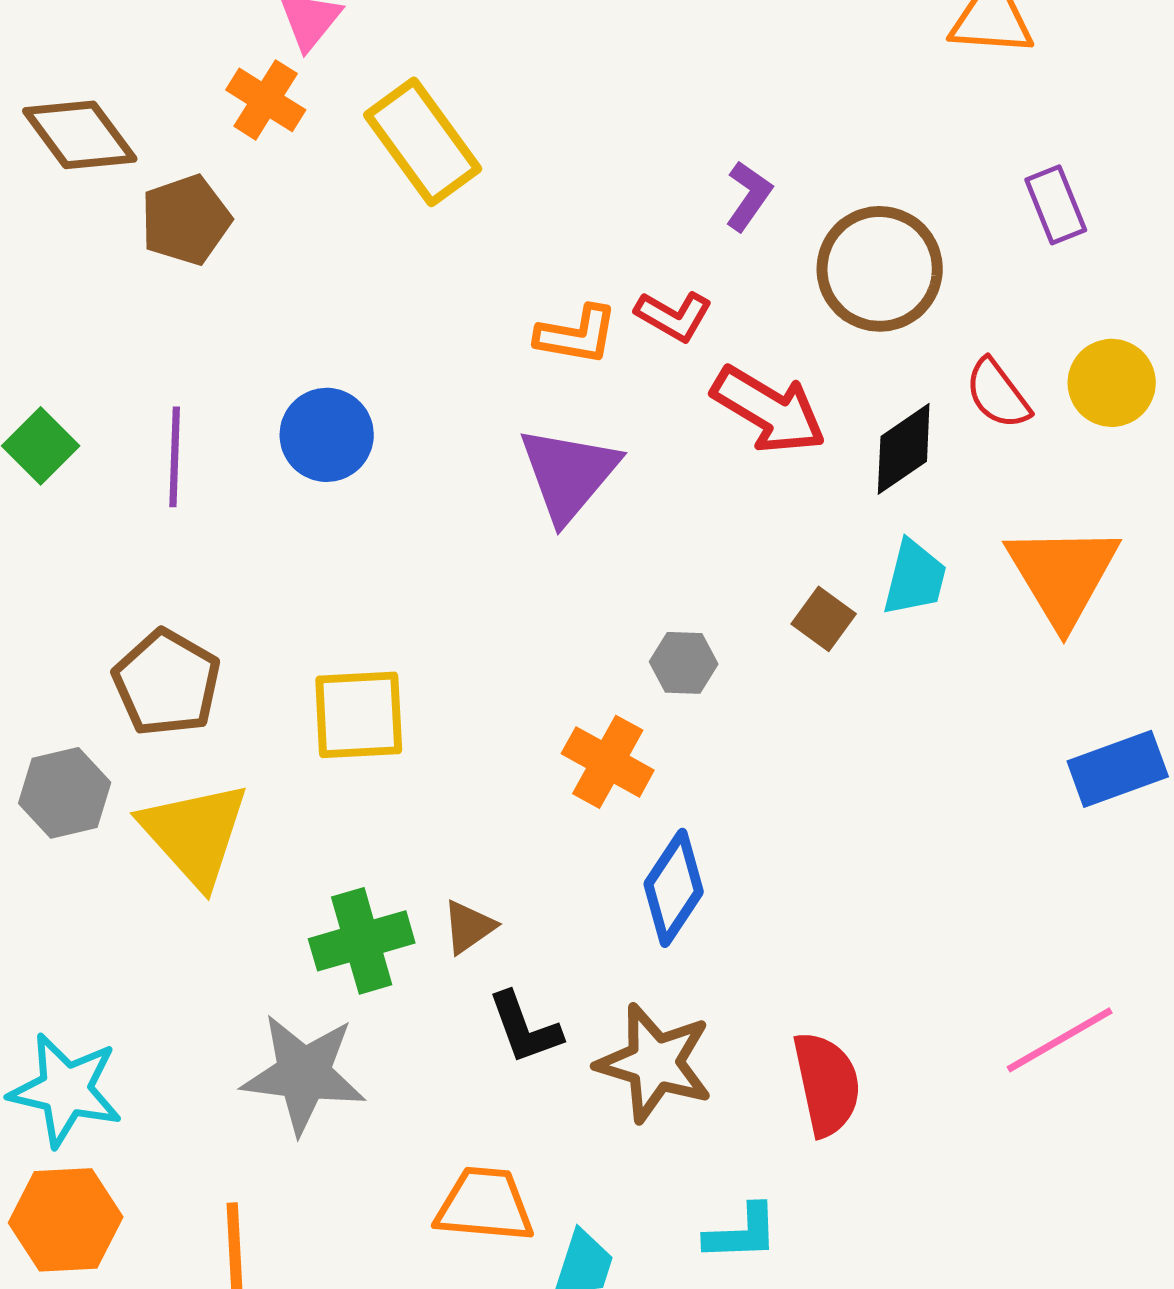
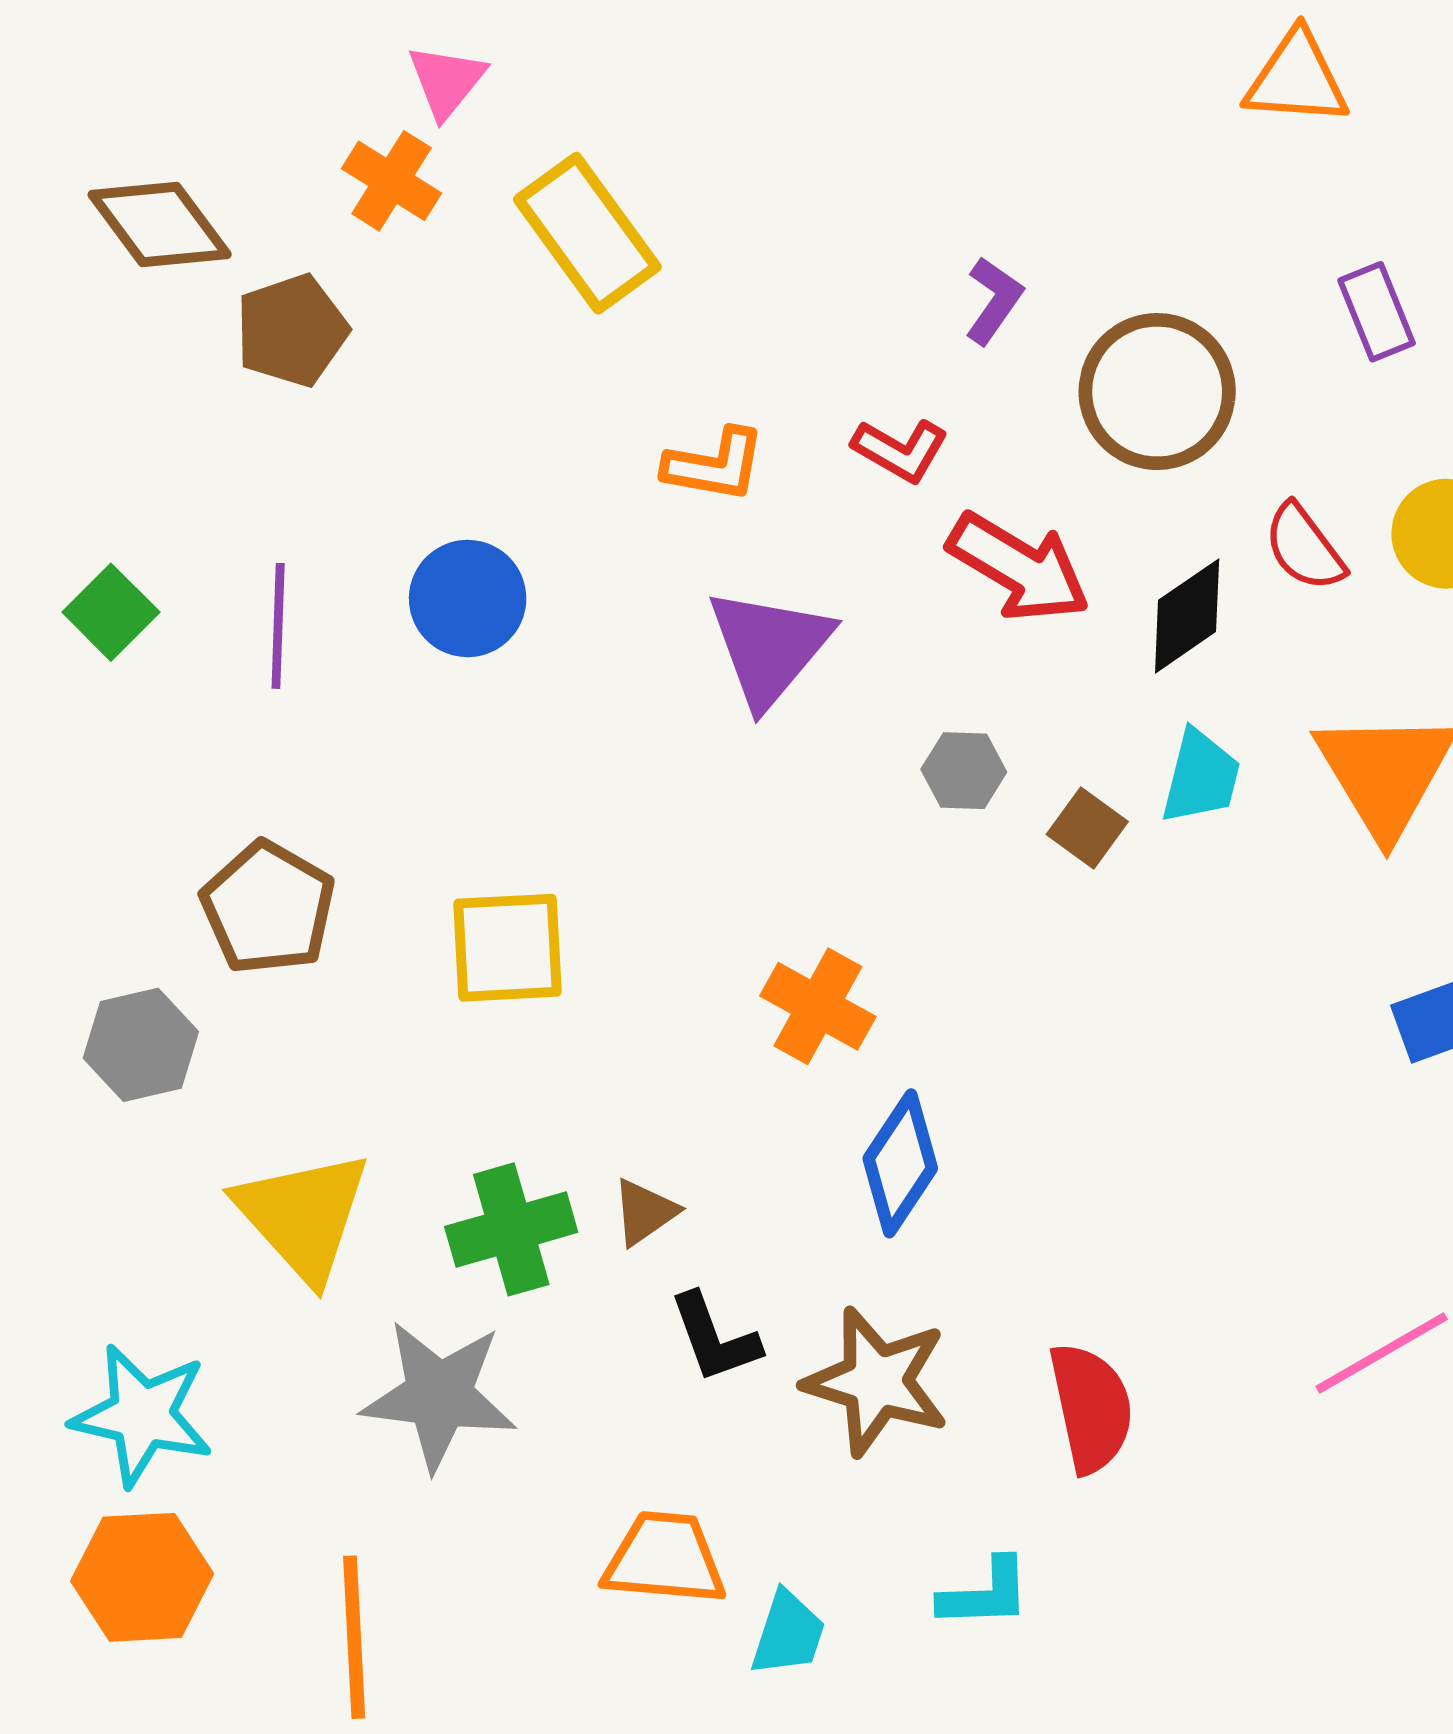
orange L-shape: (577, 335) -> (714, 465), moved
gray hexagon: (684, 663) -> (964, 771), moved
yellow triangle: (195, 834) -> (303, 1216), moved

